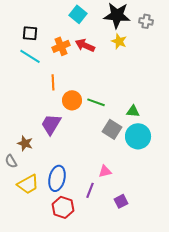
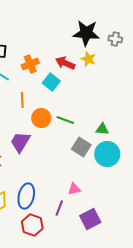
cyan square: (78, 14) -> (51, 82), moved
red arrow: (85, 45) -> (65, 63), moved
purple square: (121, 201) -> (90, 219), size x1.5

